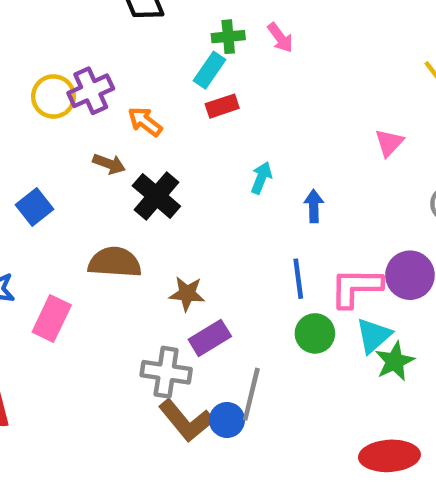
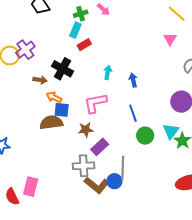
orange arrow: (145, 122) -> (54, 97), moved
pink triangle: (389, 143) -> (170, 39), moved
black cross: (156, 196) -> (62, 69), moved
blue square: (35, 207) -> (62, 110), moved, turned -35
pink L-shape: (356, 287) -> (95, 103), moved
pink rectangle: (52, 319) -> (31, 187), moved

